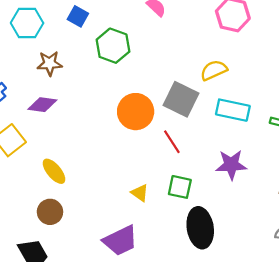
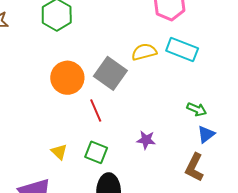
cyan rectangle: (233, 110) -> (182, 50), moved
purple star: (231, 165) -> (146, 140), size x0.7

